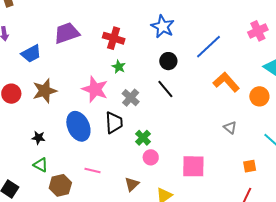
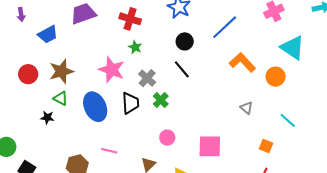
black star: (38, 138) -> (47, 118), moved
green cross: (143, 138) -> (161, 100), moved
green triangle: (41, 165) -> (61, 98), moved
orange square: (250, 166) -> (266, 146), turned 32

